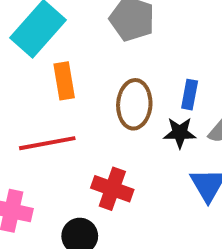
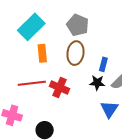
brown ellipse: (134, 104) -> (75, 53), moved
red cross: (112, 189) -> (59, 87), moved

